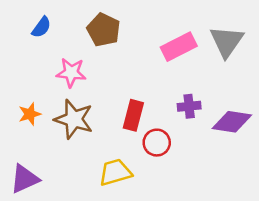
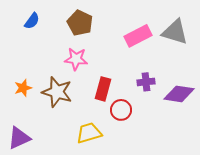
gray triangle: (227, 41) -> (175, 32), turned -48
pink star: (71, 73) -> (76, 59), moved

